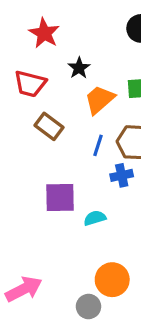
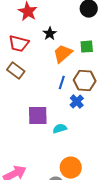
brown rectangle: (49, 126) -> (16, 71), moved
blue cross: (122, 175) -> (77, 102), turned -32

